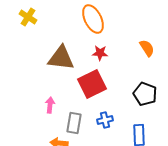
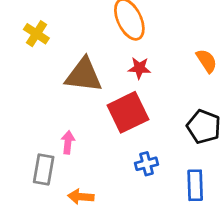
yellow cross: (28, 17) -> (36, 34), moved
gray rectangle: (74, 123) -> (44, 170), moved

